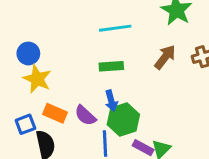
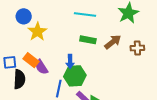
green rectangle: (111, 66) -> (88, 40), moved
yellow star: (37, 79) -> (37, 32), moved
purple semicircle: (85, 116) -> (41, 67), moved

